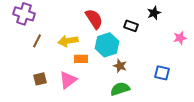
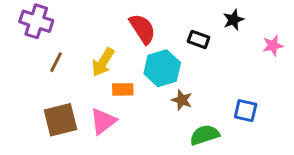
pink star: (180, 38) -> (273, 45), moved
yellow arrow: (68, 41) -> (103, 62), turned -48
brown square: (40, 79) -> (61, 120), size x1.6
green semicircle: (120, 89) -> (205, 135), moved

